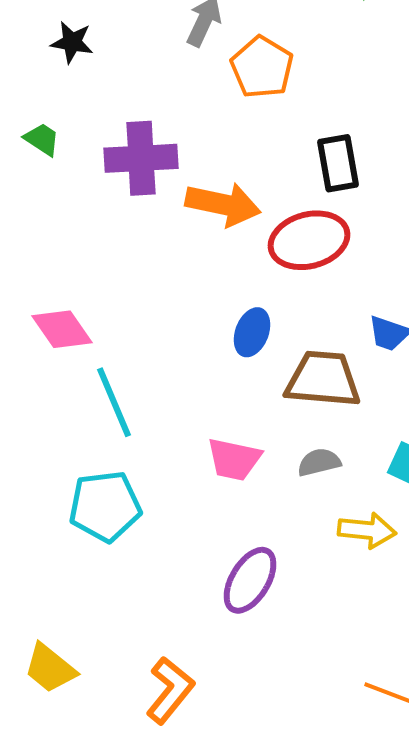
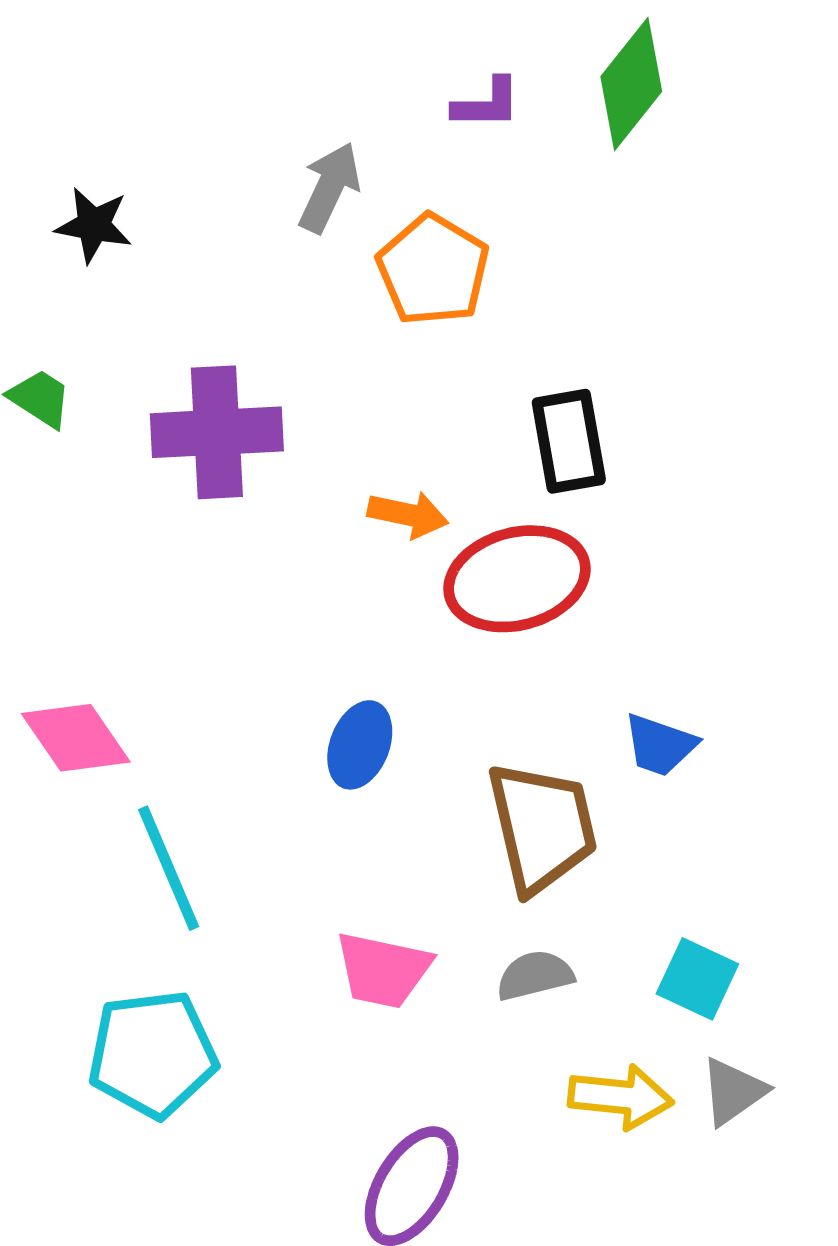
orange arrow: (223, 204) -> (408, 514), moved, size x0.6
blue ellipse: (252, 332) -> (360, 745), moved
brown trapezoid: (323, 379) -> (542, 827), turned 72

